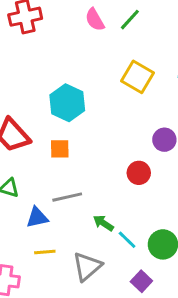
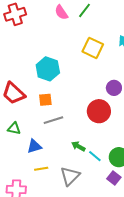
red circle: (139, 173) -> (99, 111), size x1.5
gray line: (67, 197) -> (53, 120), moved
purple square: (141, 281) -> (114, 178), moved

